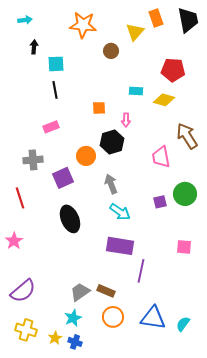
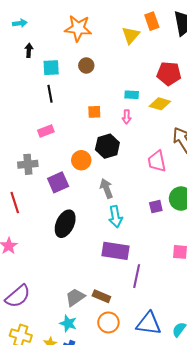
brown circle: (111, 51) -> (86, 66), moved
pink arrow: (126, 120) -> (127, 117), moved
cyan arrow: (120, 212) -> (116, 217), turned 45
black ellipse: (70, 219) -> (65, 224), turned 48
cyan star: (73, 318) -> (68, 323), turned -30

